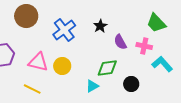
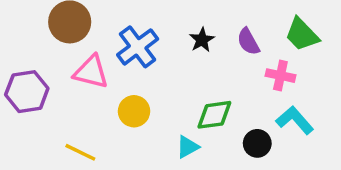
purple semicircle: (120, 42) -> (248, 42), moved
pink triangle: (38, 62) -> (91, 72), moved
cyan L-shape: (162, 64) -> (295, 120), moved

